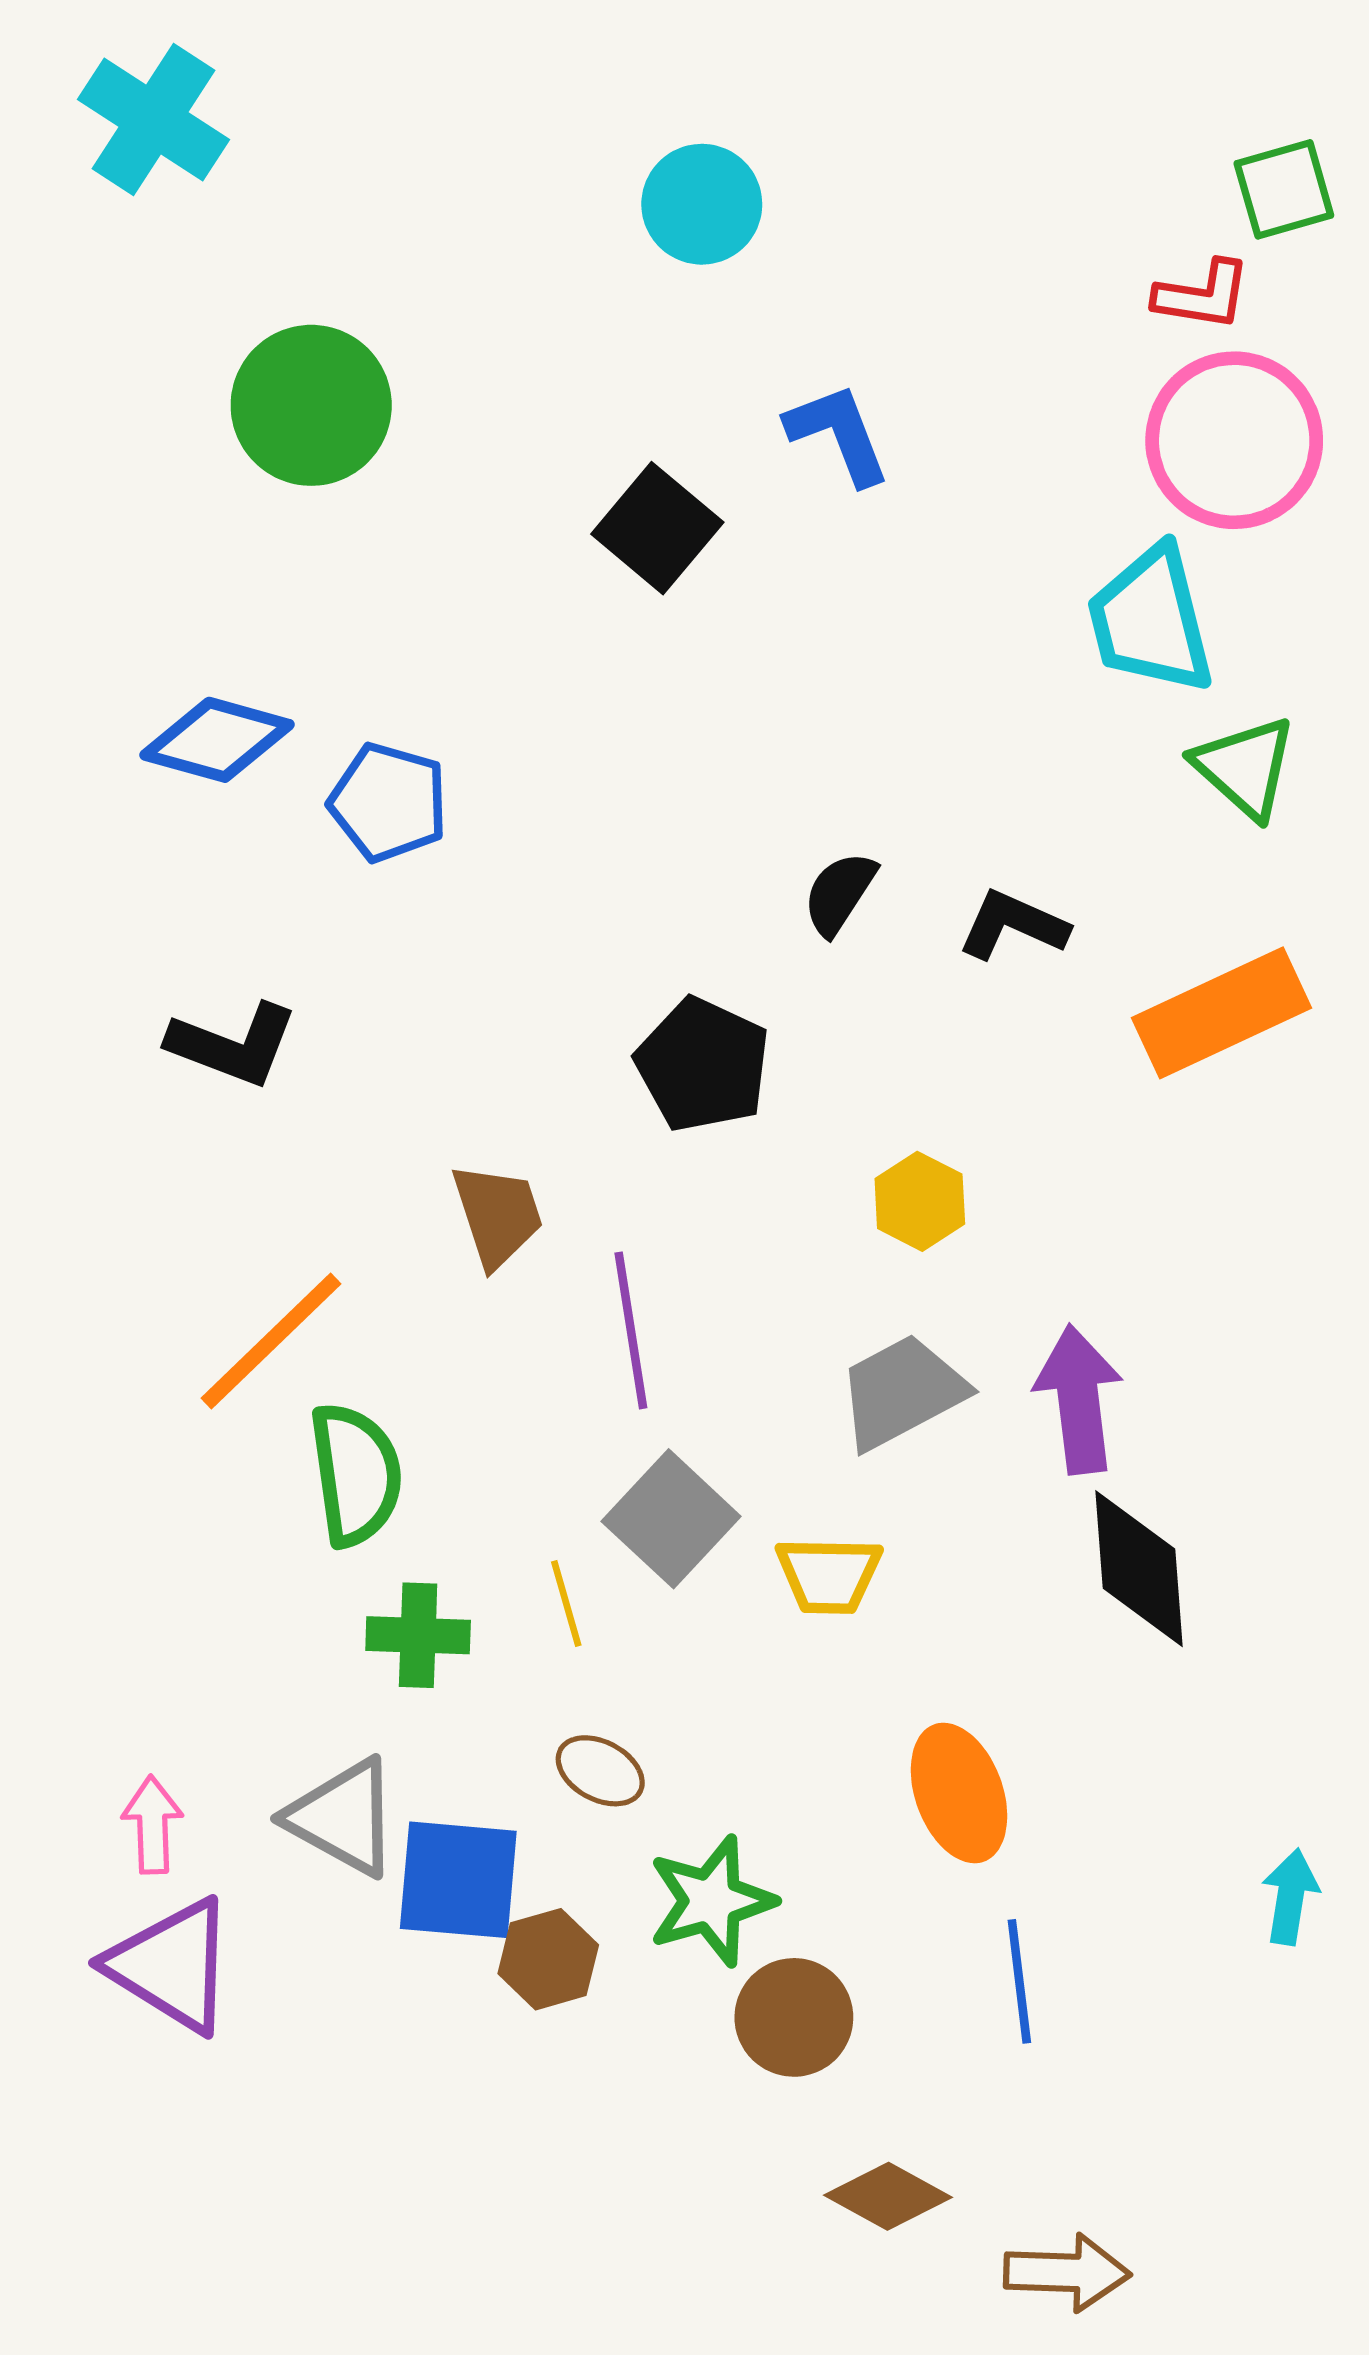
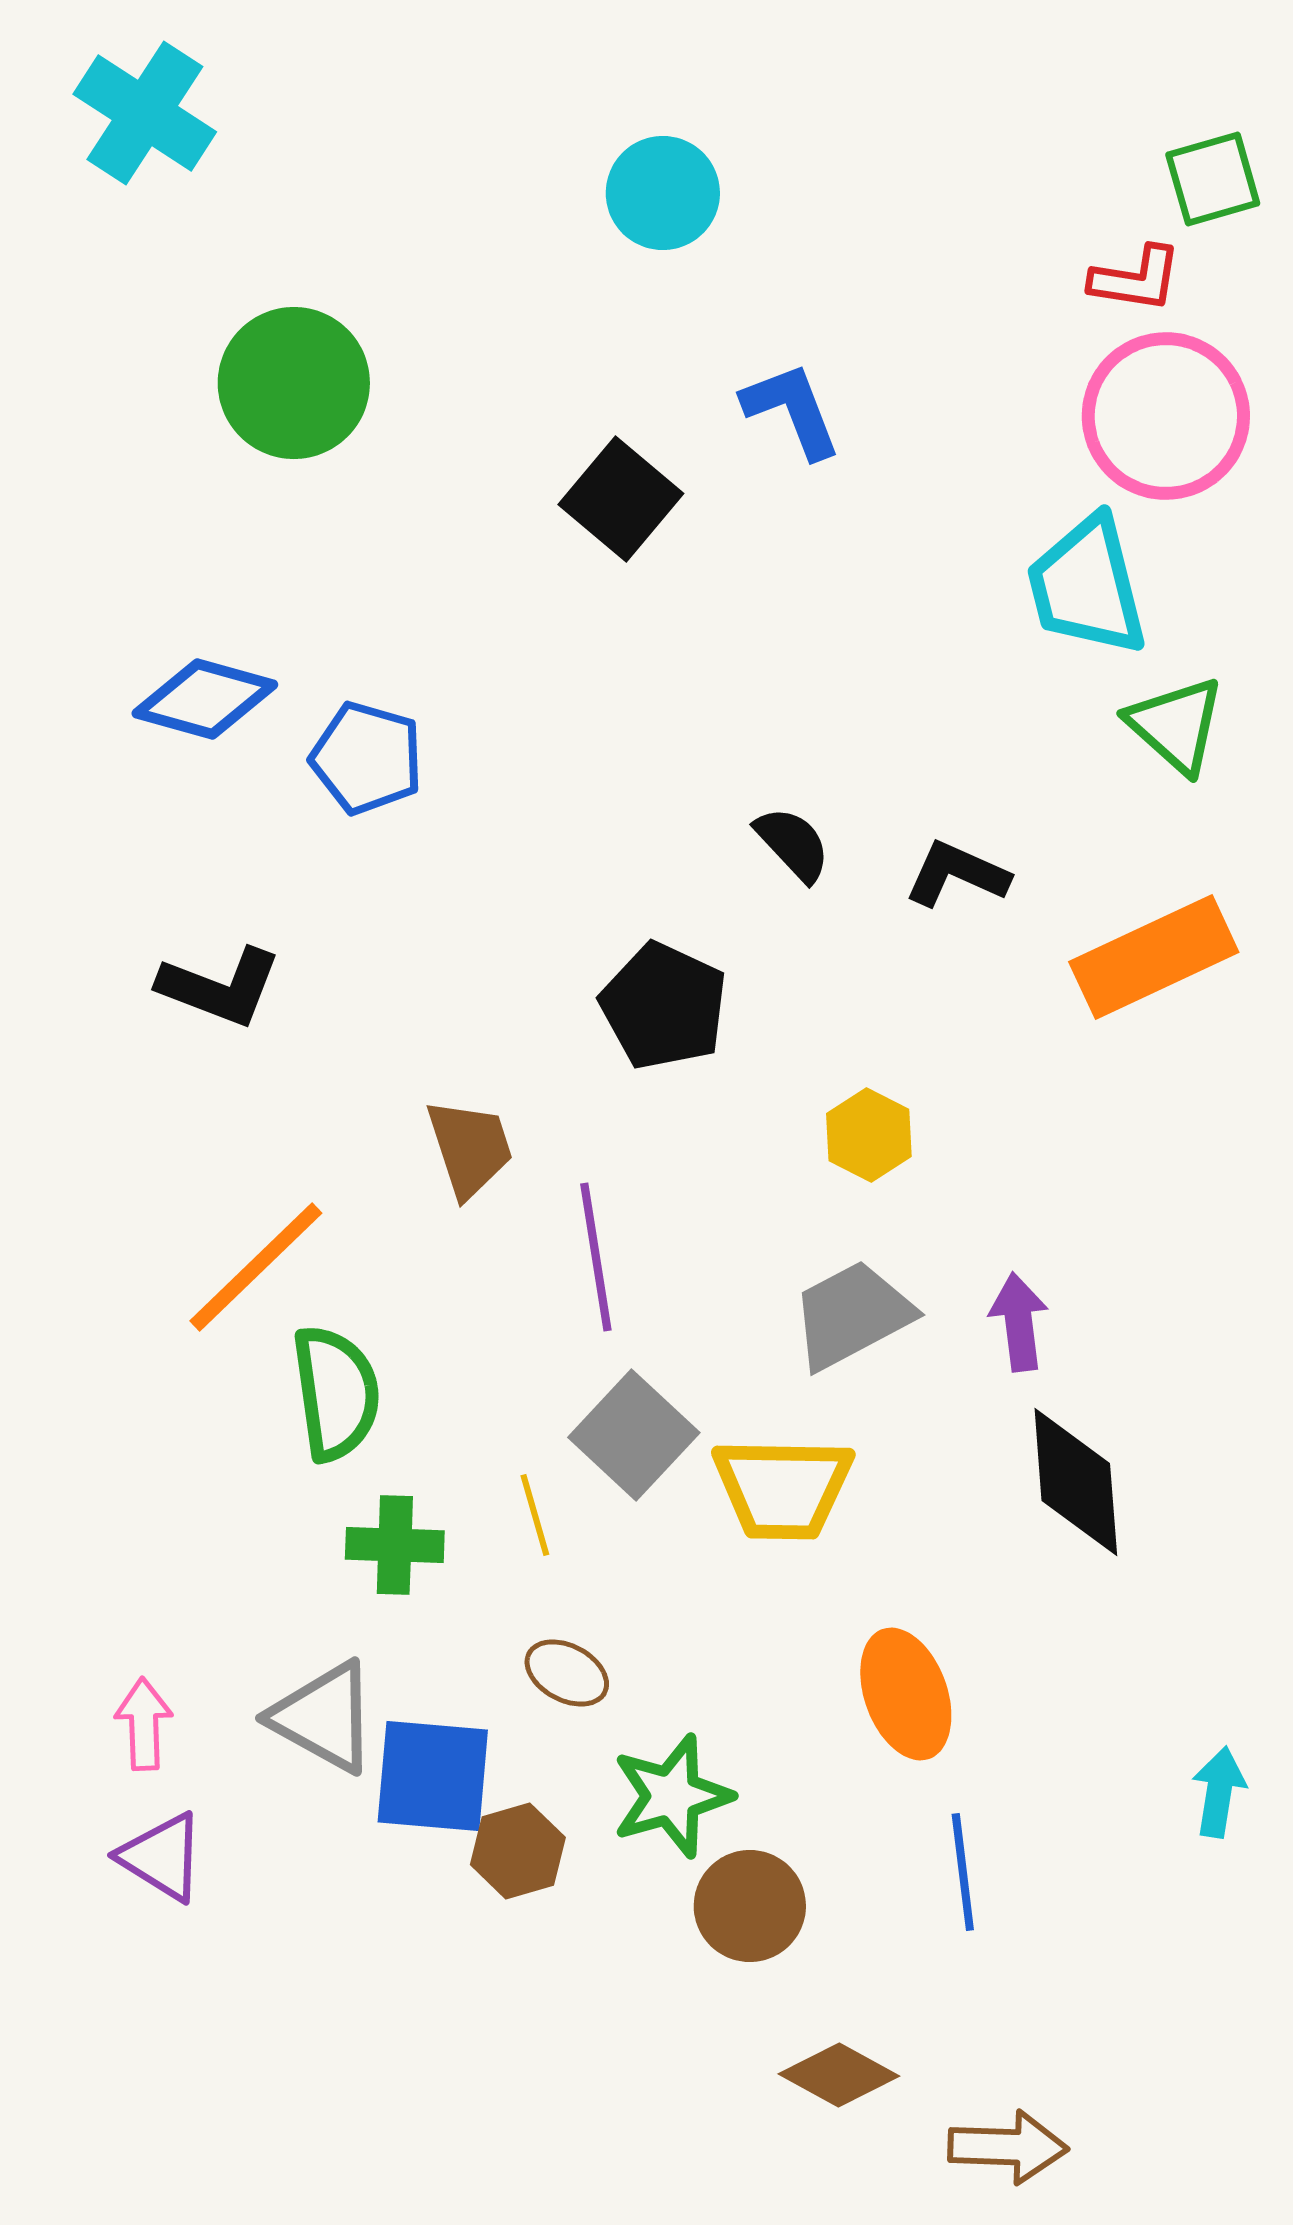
black semicircle: (839, 893) -> (793, 844), turned 104
purple arrow: (1079, 1399) -> (1019, 1322), size x0.7
yellow trapezoid: (829, 1575) -> (783, 1488), size x1.4
purple triangle: (171, 1966) -> (162, 1857), size x0.7

